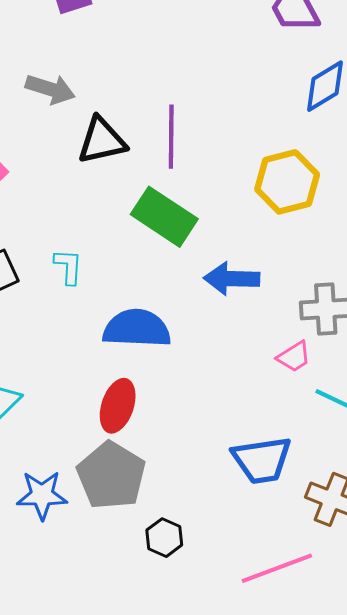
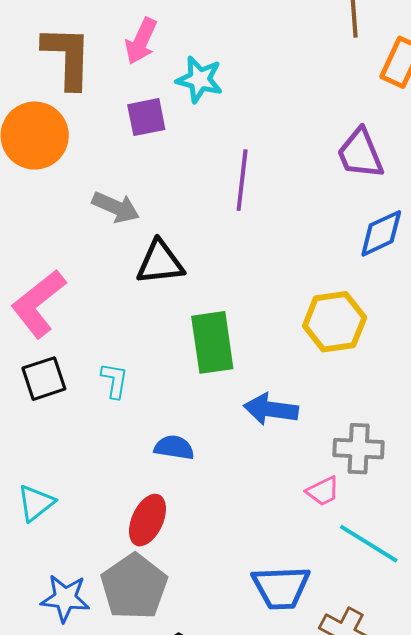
purple line: (171, 137) -> (242, 180), moved
green rectangle: (164, 217) -> (212, 342), turned 42
blue semicircle: (137, 329) -> (174, 447), size x0.6

